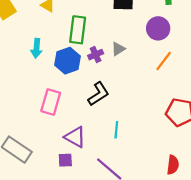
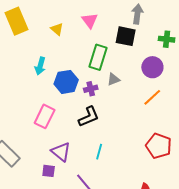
green rectangle: (78, 30) -> (98, 57), moved
purple cross: (96, 55) -> (91, 89), moved

